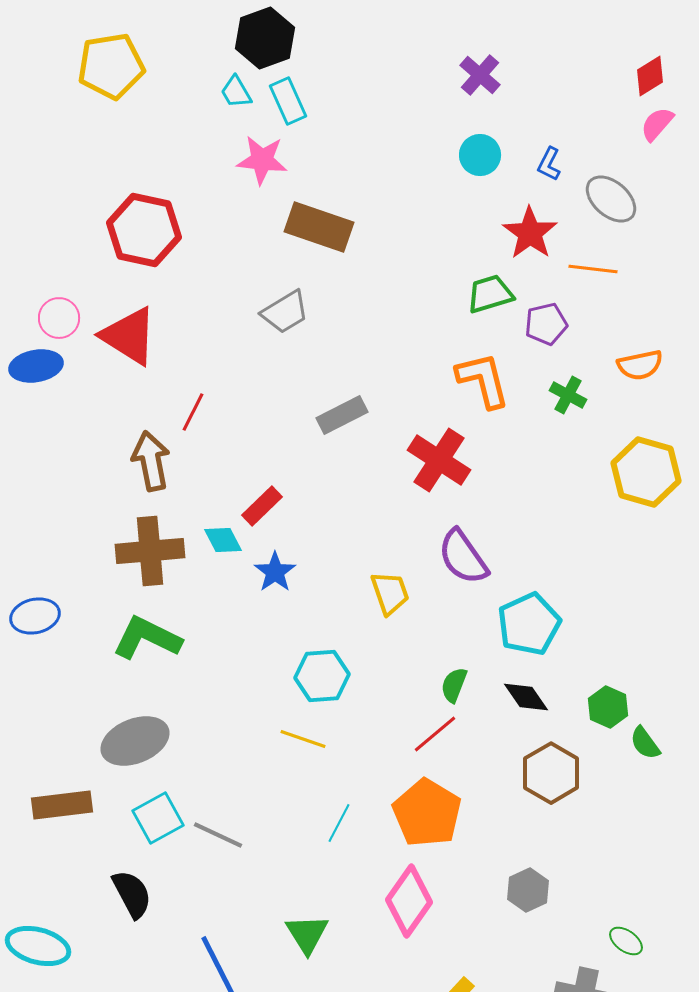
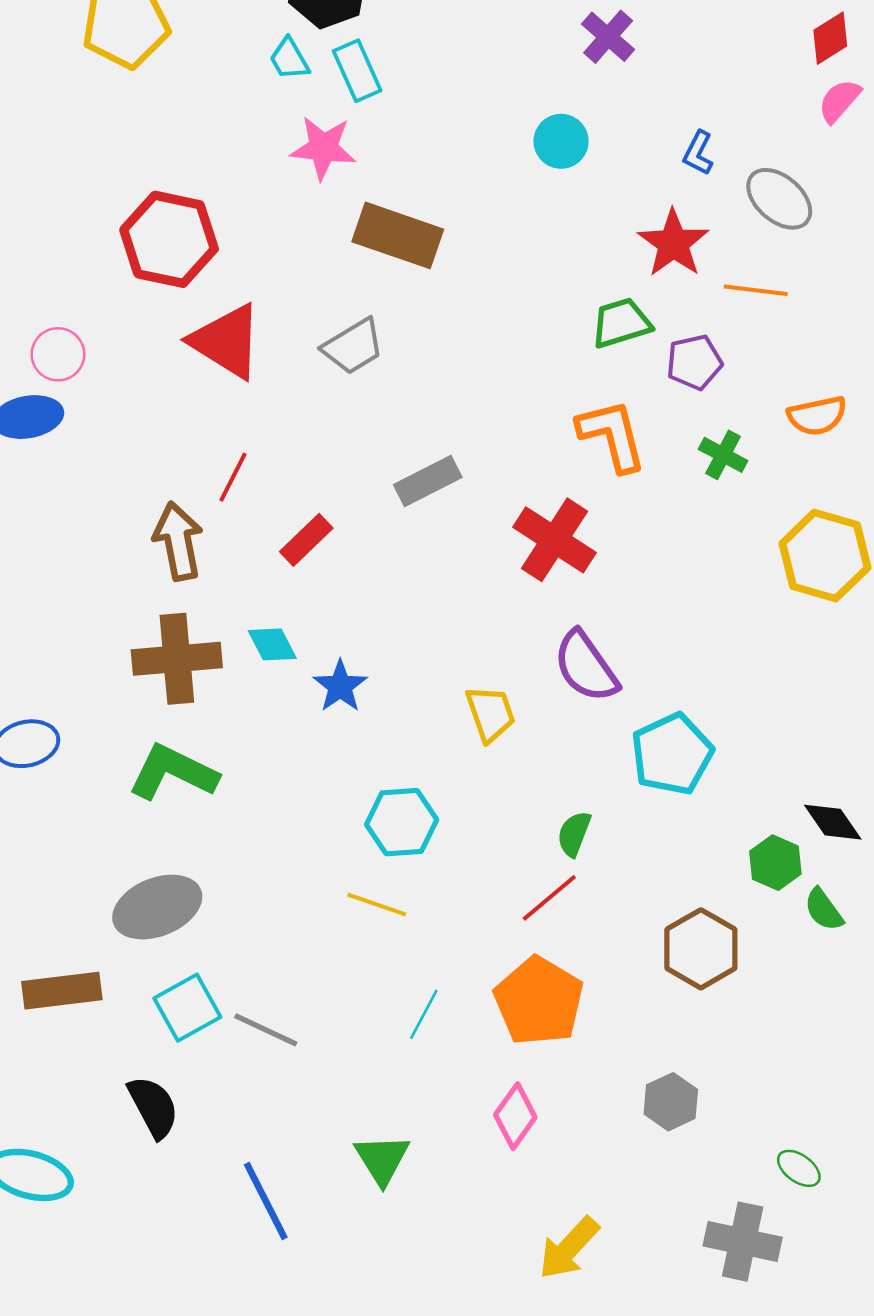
cyan circle: (480, 155) -> (561, 141), moved
red triangle: (129, 336) -> (227, 341), moved
red rectangle: (262, 506) -> (306, 540), moved
black diamond: (526, 697) -> (833, 822), moved
pink diamond: (409, 901) -> (515, 1116), size x0.7

